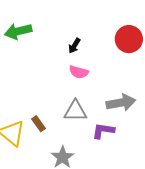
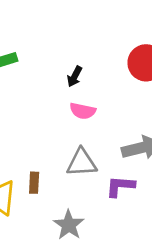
brown rectangle: (39, 124) -> (34, 183), turned 42

